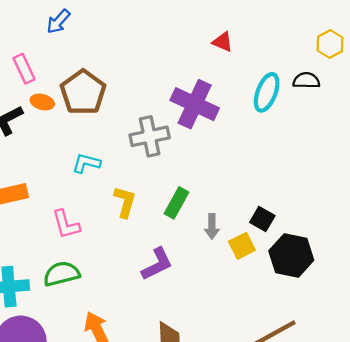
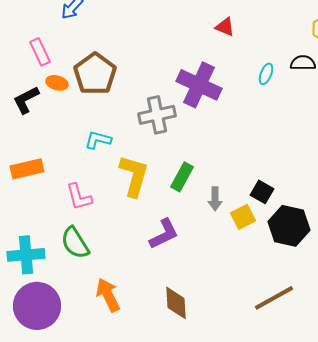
cyan ellipse: (267, 92) -> (266, 74), size x0.6
yellow L-shape: (125, 202) -> (134, 176), size x1.4
green semicircle: (62, 274) -> (75, 243), turned -108

